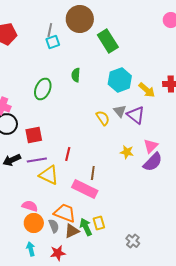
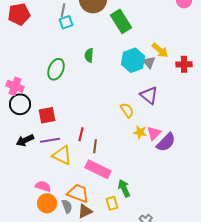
yellow arrow: (147, 90) -> (160, 50), moved
gray triangle: (120, 111) -> (149, 62), moved
yellow semicircle: (103, 118) -> (127, 110), moved
pink triangle: (151, 146) -> (154, 133), moved
brown line: (93, 173) -> (95, 146), moved
green arrow: (86, 227) -> (124, 188), moved

